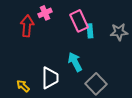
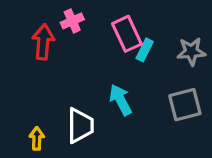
cyan rectangle: (90, 31) -> (145, 50), turned 32
gray square: (96, 84) -> (185, 105), moved, turned 30
yellow arrow: (23, 86) -> (37, 138), turned 48

